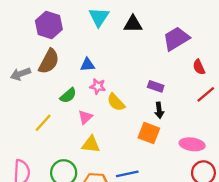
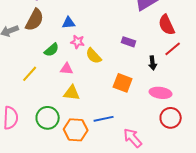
red semicircle: (199, 67) -> (167, 25), size x1.5
black arrow: (159, 110) -> (153, 63), moved
pink triangle: (85, 117) -> (67, 69), turned 48

